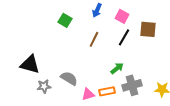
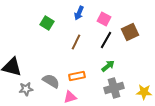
brown square: (148, 29) -> (130, 32), turned -30
green arrow: (117, 68) -> (108, 66), moved
orange rectangle: (107, 91) -> (77, 76), moved

